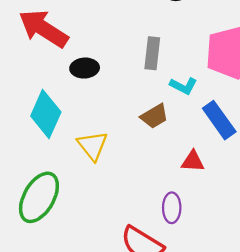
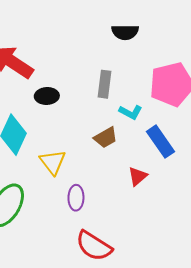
red triangle: (193, 161) -> (138, 176), turned -45
purple ellipse: (172, 208) -> (76, 198), moved

